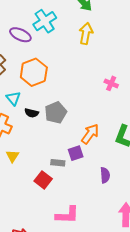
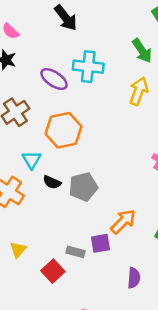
cyan cross: (45, 21) -> (88, 67), turned 30
yellow triangle: (12, 156) -> (18, 250), moved

